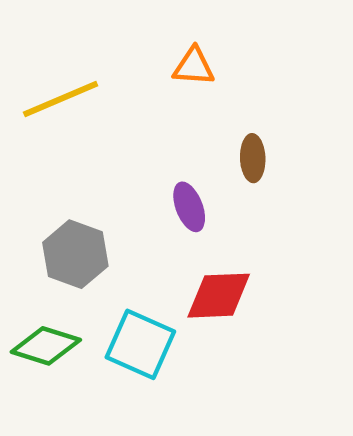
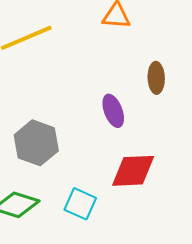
cyan square: (140, 344) -> (80, 204), size x0.7

